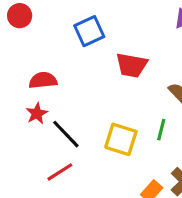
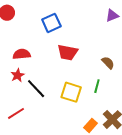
red trapezoid: (132, 65) -> (68, 52), moved
red line: (60, 172) -> (16, 113), moved

